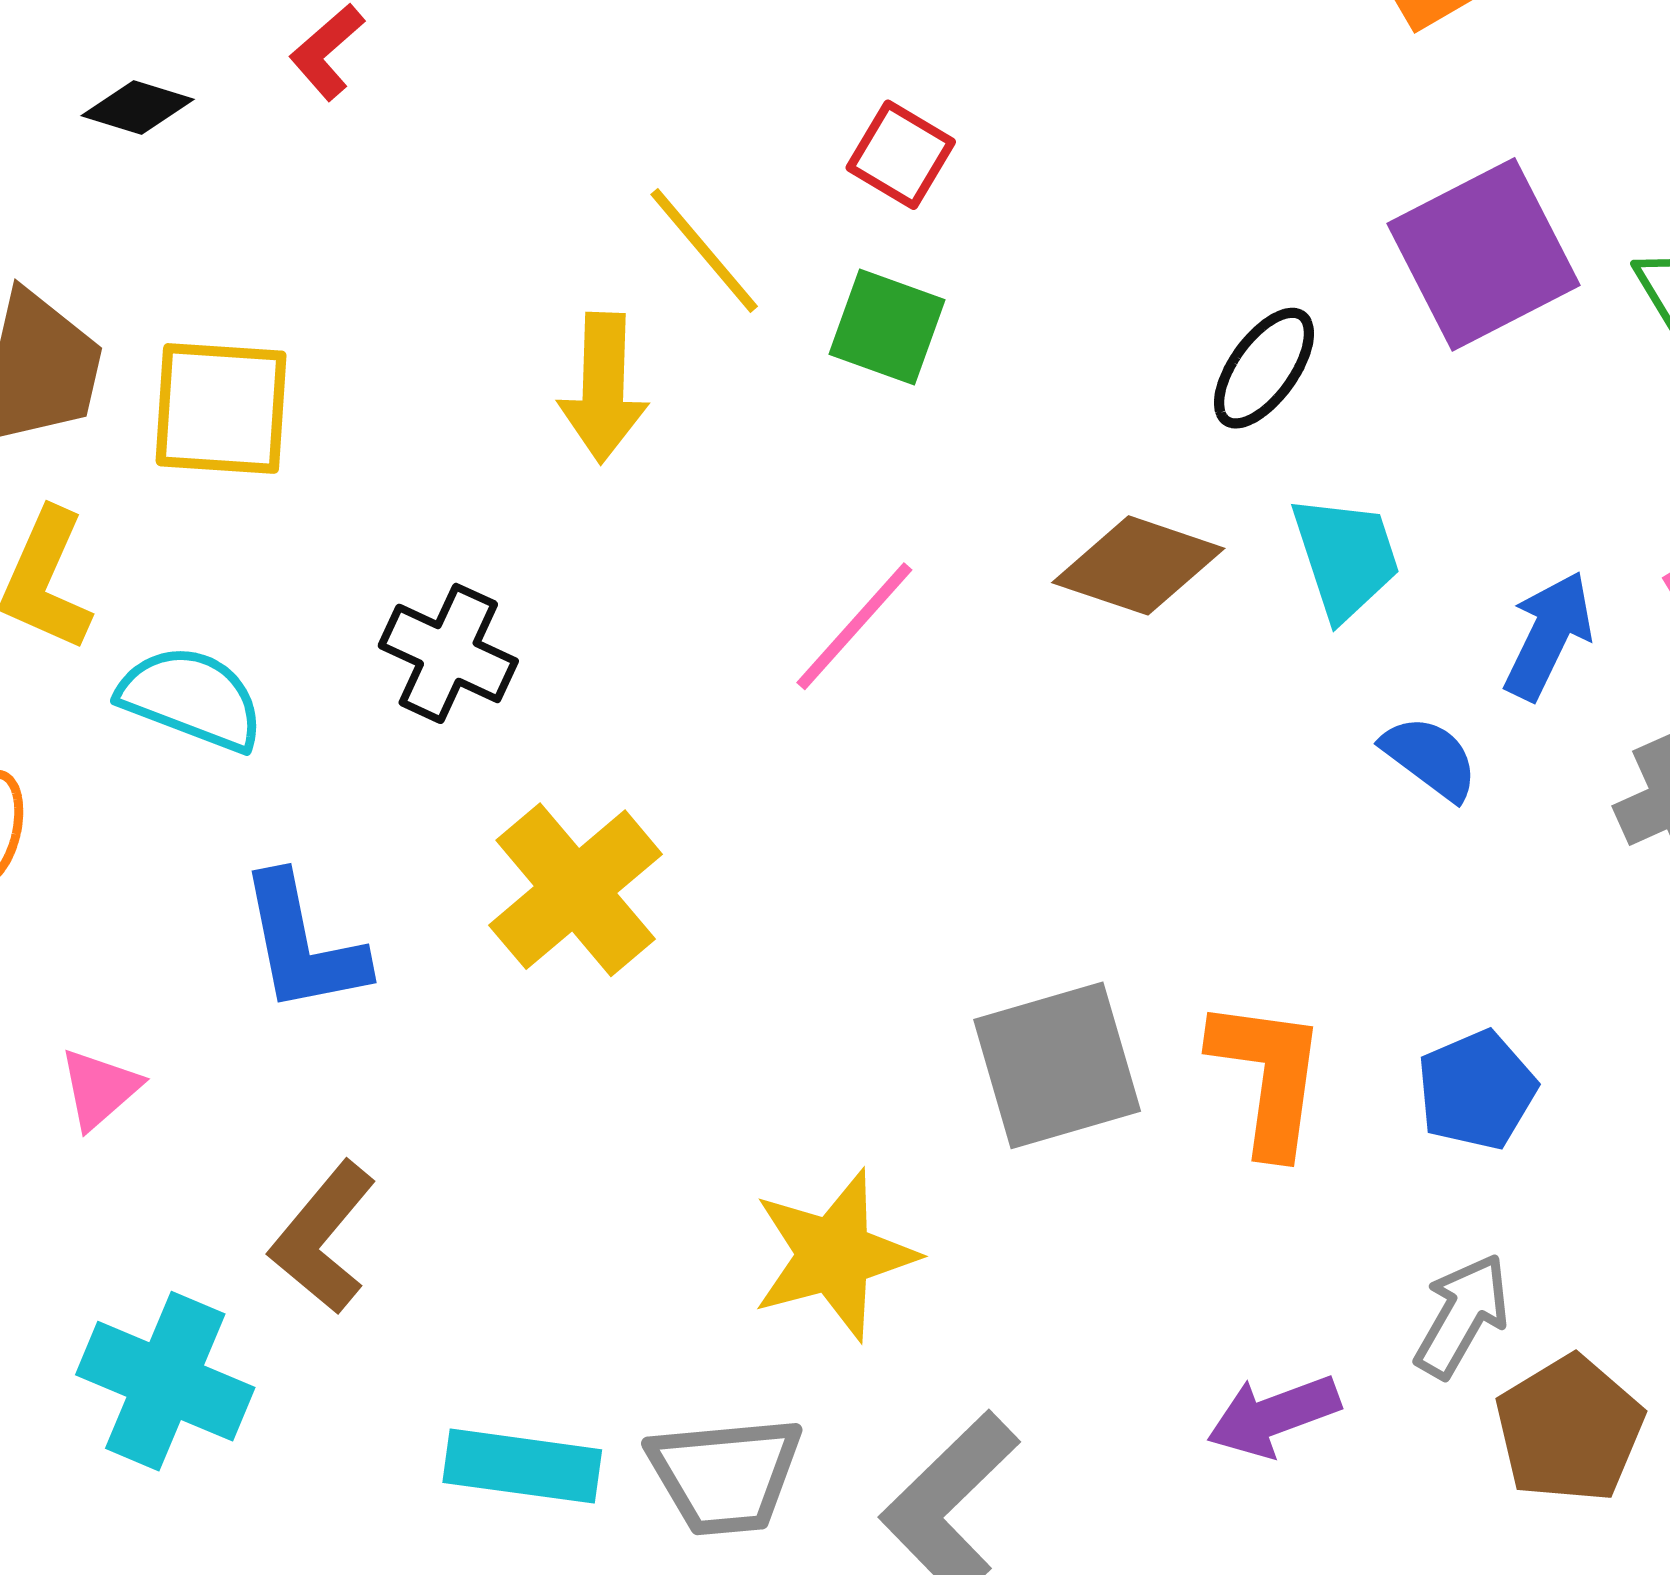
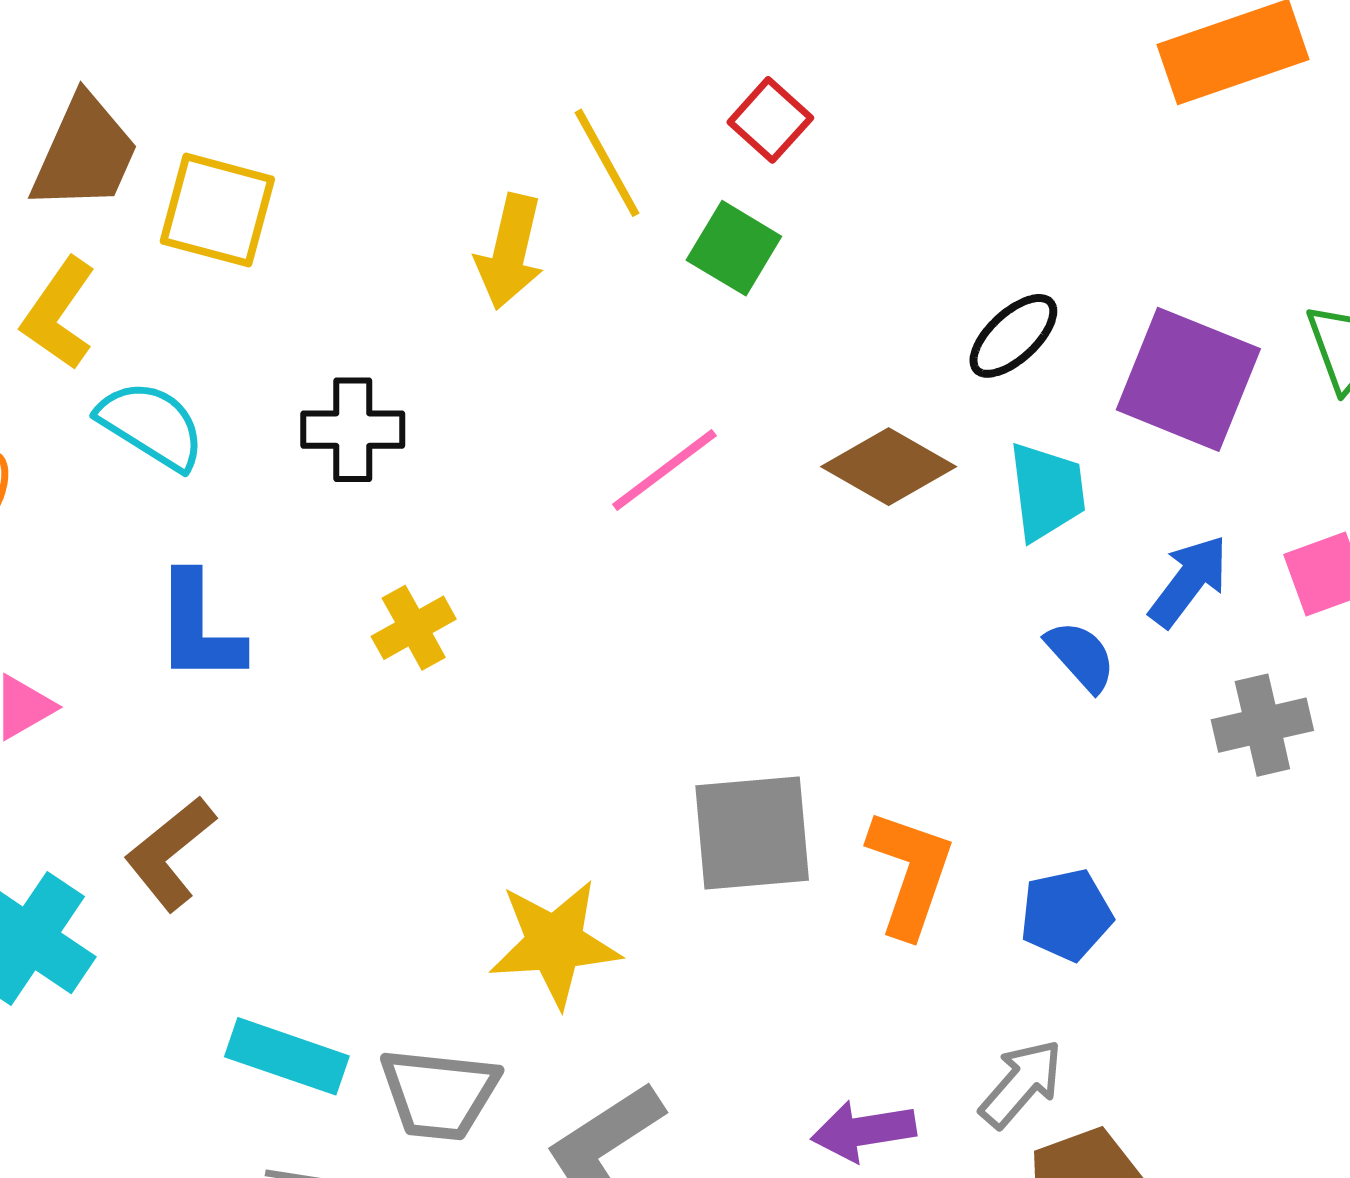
purple square: (1484, 254) -> (1188, 379), moved, turned 38
black cross: (448, 653) -> (353, 430), turned -36
yellow cross: (576, 890) -> (414, 628), size x0.6

